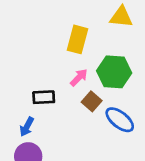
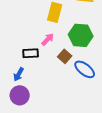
pink arrow: (79, 77) -> (48, 39), moved

